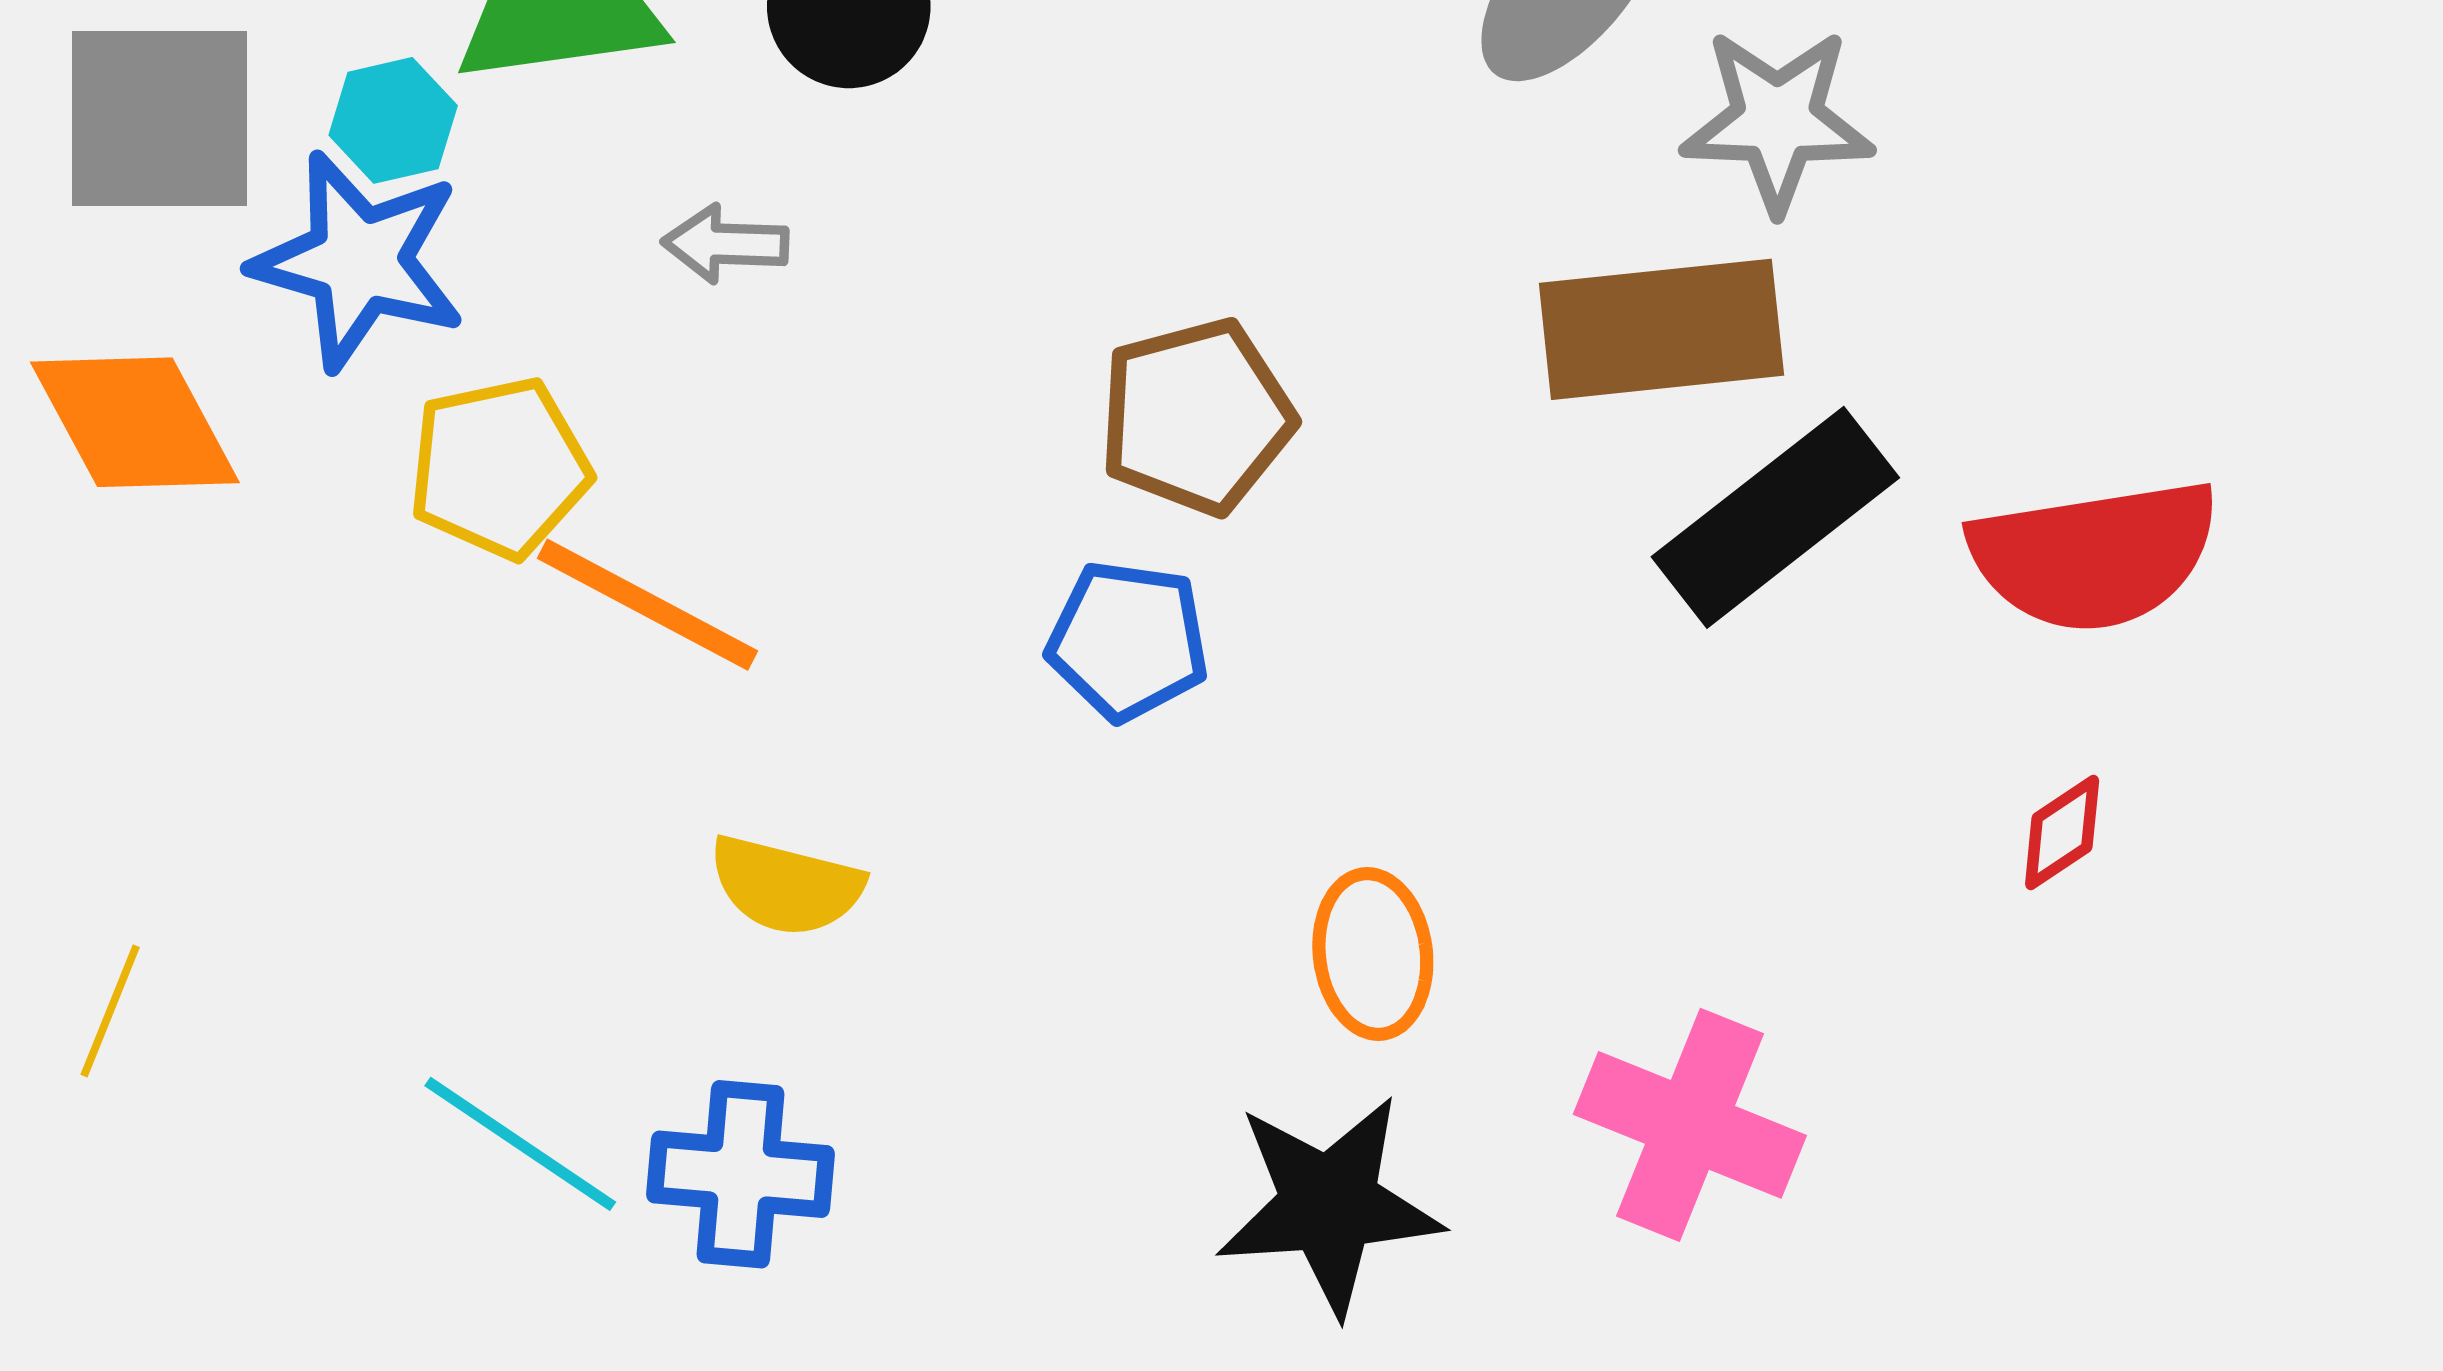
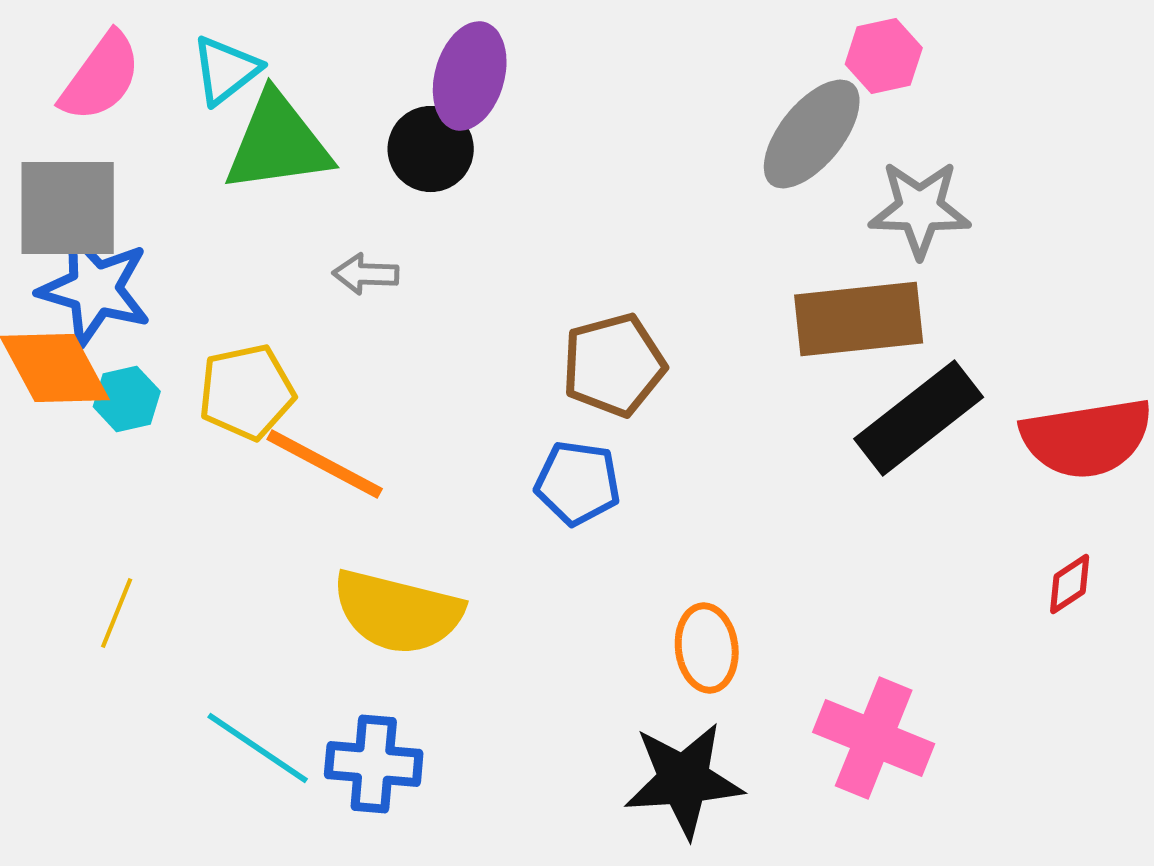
cyan hexagon: (393, 120) -> (127, 399), moved
blue star: (359, 261) -> (95, 289), moved
yellow semicircle: (786, 886) -> (398, 612), size x1.6
yellow line: (110, 1011) -> (117, 613), moved

